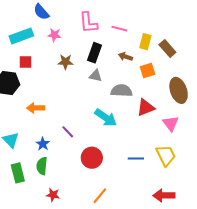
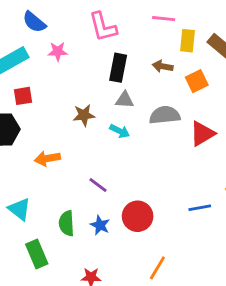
pink line: (119, 29) -> (164, 19), moved
brown star: (65, 62) -> (84, 115), moved
cyan arrow: (106, 118) -> (120, 131), moved, size x0.6
blue star: (43, 144) -> (100, 225), moved
green semicircle: (42, 166) -> (66, 223), moved

